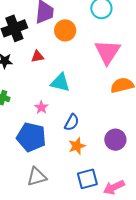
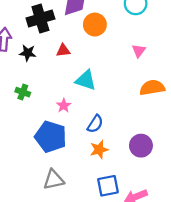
pink triangle: (107, 52) -> (139, 51), size x0.5

